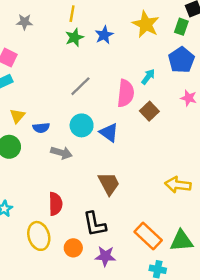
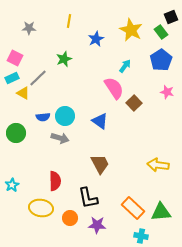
green rectangle: (181, 27) -> (161, 32), turned -56
green star: (74, 37) -> (64, 59), moved
cyan arrow: (148, 77) -> (125, 66), moved
gray line: (80, 86) -> (38, 78), moved
pink semicircle: (126, 93) -> (114, 88), turned -40
yellow triangle: (17, 116) -> (23, 93), moved, turned -40
cyan circle: (82, 125) -> (65, 116), moved
yellow ellipse: (39, 236) -> (41, 208), turned -65

